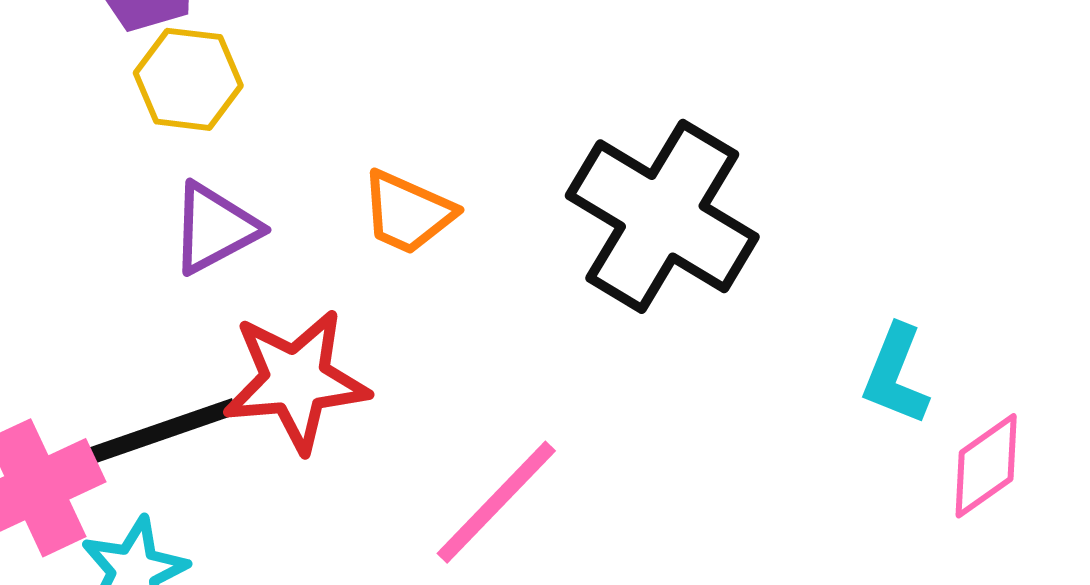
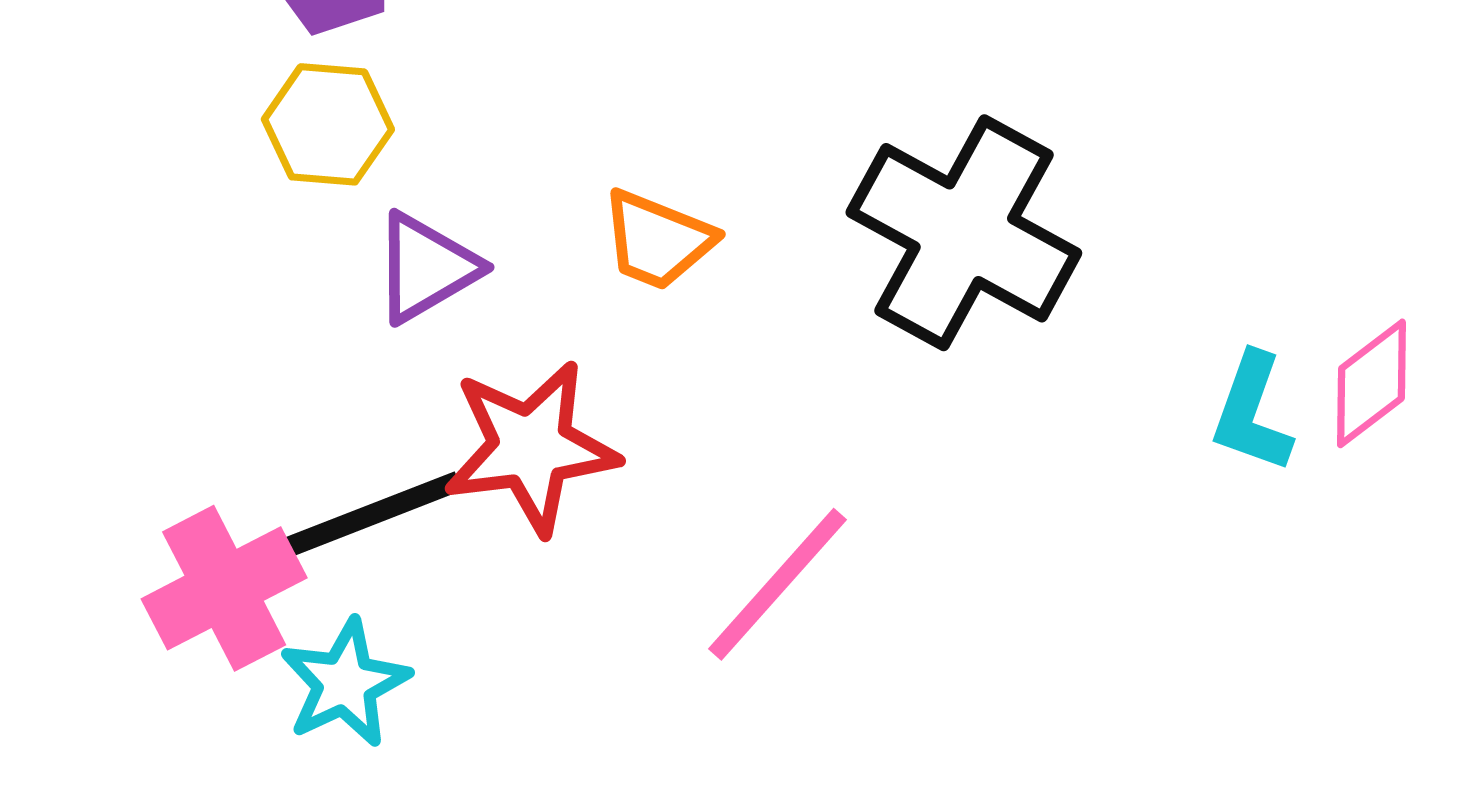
yellow hexagon: (188, 79) -> (328, 124), moved
pink diamond: (986, 466) -> (1371, 383), moved

